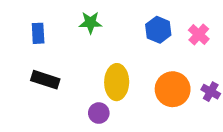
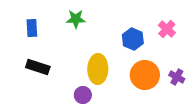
blue hexagon: (158, 30) -> (133, 39), moved

